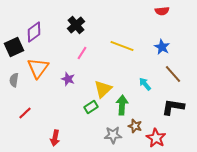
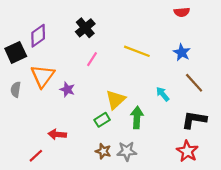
purple star: (68, 79) -> (67, 89), moved
red line: (25, 113) -> (36, 156), moved
brown star: (135, 126) -> (103, 151), moved
red arrow: (55, 138) -> (57, 134), moved, turned 84
red star: (156, 138) -> (187, 151), moved

